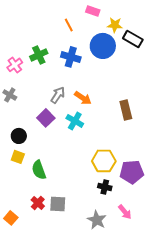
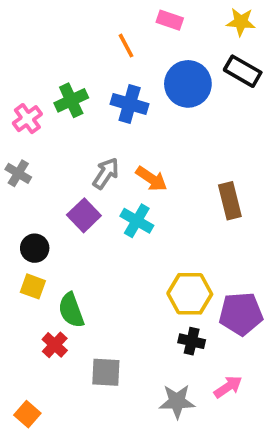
yellow star: (115, 25) -> (241, 22), moved
red cross: (38, 203) -> (55, 345), moved
pink arrow: (125, 212) -> (228, 387), turned -84
orange square: (11, 218) -> (27, 414), moved
gray star: (97, 220) -> (177, 401), turned -30

